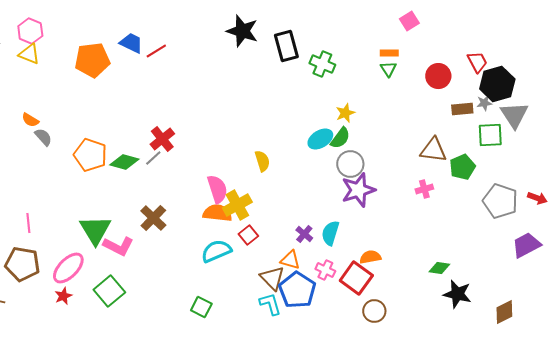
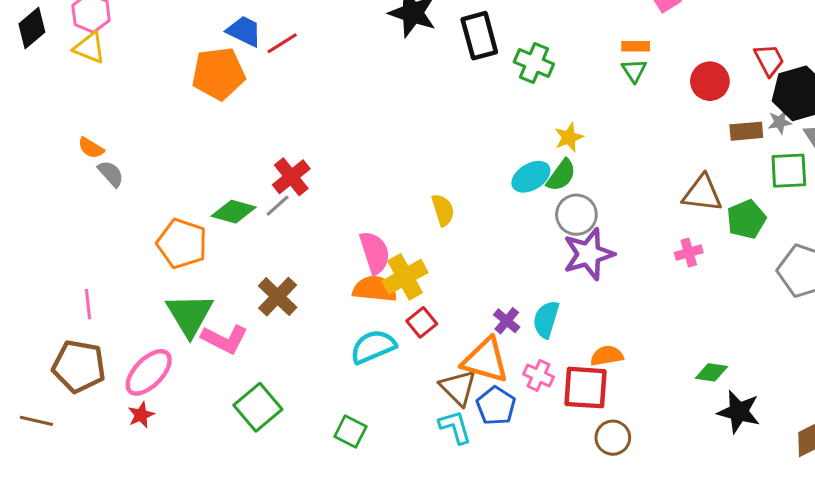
orange pentagon: (92, 60) -> (218, 74), moved
orange pentagon: (90, 155) -> (182, 243), moved
orange triangle: (290, 260) -> (485, 360), size x1.6
red square: (356, 278) -> (586, 388), turned -32
blue pentagon: (297, 290) -> (496, 406), size x0.7
green square: (109, 291) -> (258, 407), moved

